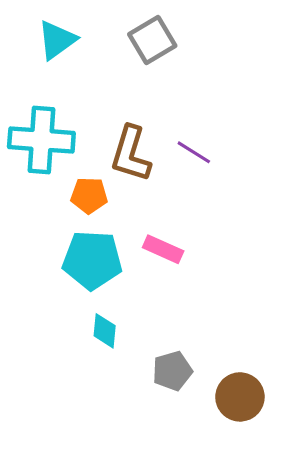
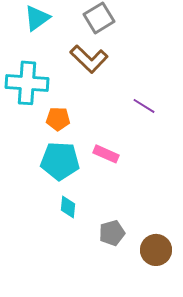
purple line: (194, 152) -> (144, 106), moved
brown L-shape: (131, 154) -> (89, 59), moved, turned -63

